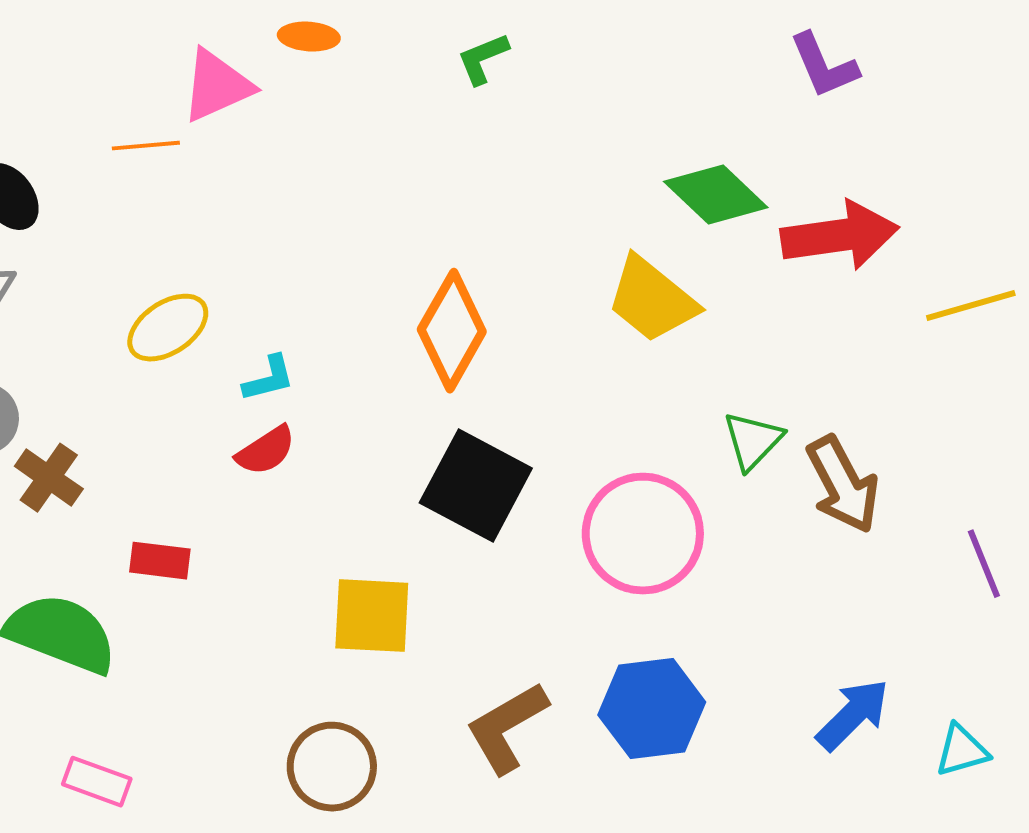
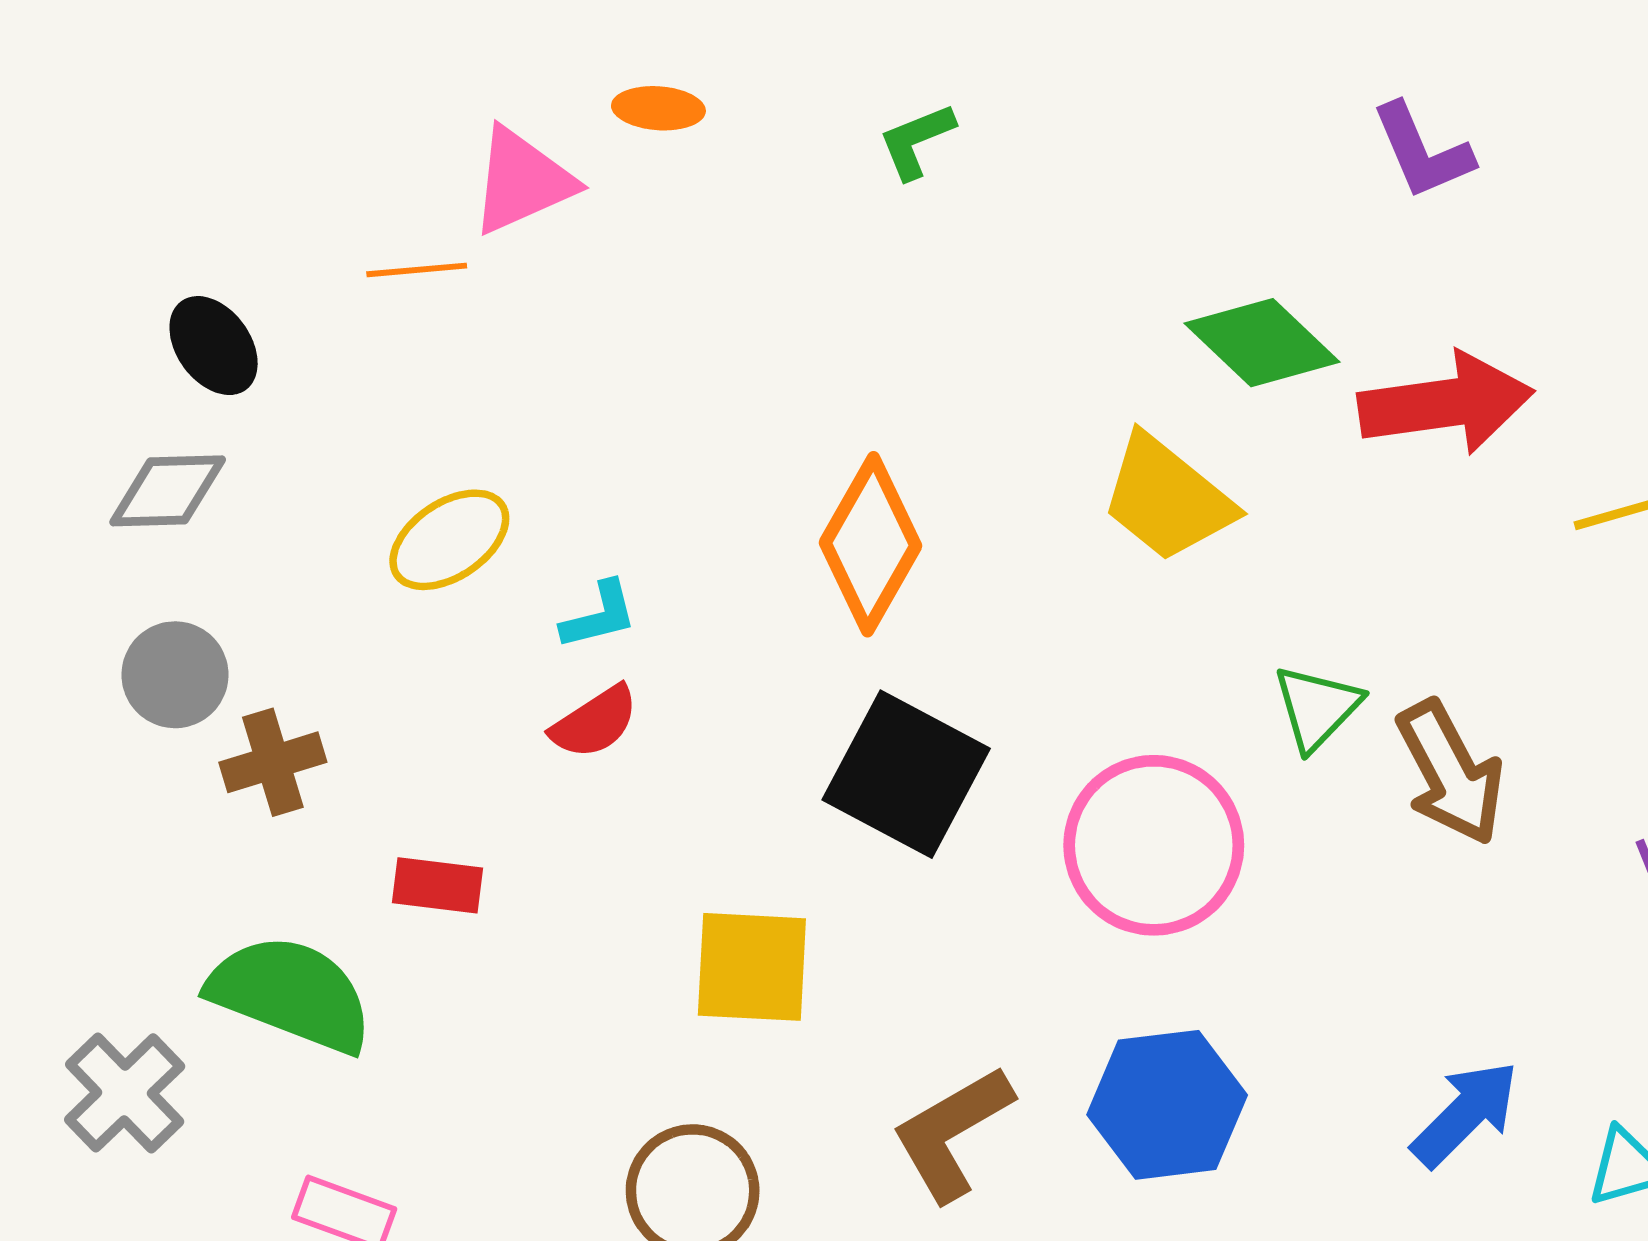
brown cross: (49, 478) -> (273, 762), turned 38

